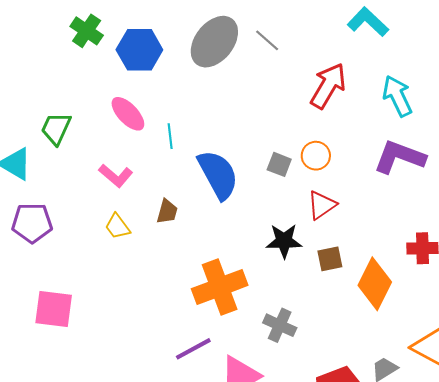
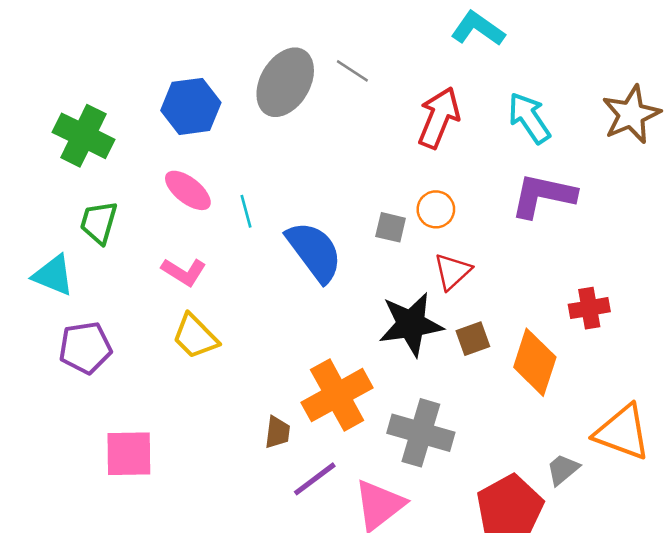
green cross: (87, 31) -> (83, 136), moved, size x1.4
brown trapezoid: (167, 212) -> (277, 432), moved
yellow trapezoid: (117, 226) -> (195, 336), size x1.4
black star: (284, 241) -> (411, 324), size x1.4
gray cross: (280, 325) -> (421, 433), size x1.5

